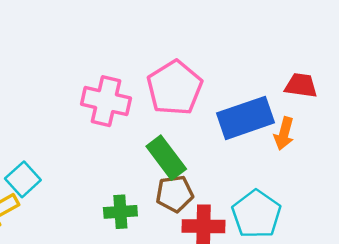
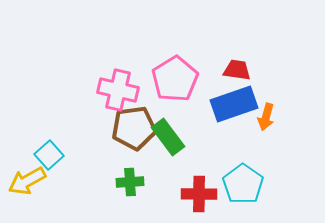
red trapezoid: (301, 85) -> (237, 70), moved
brown pentagon: (175, 194) -> (134, 128), moved, size x1.4

